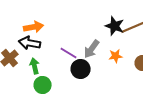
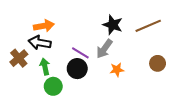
black star: (115, 26) -> (113, 25), moved
orange star: (116, 56) -> (117, 70), moved
black circle: (81, 69) -> (77, 69), moved

